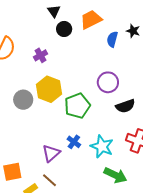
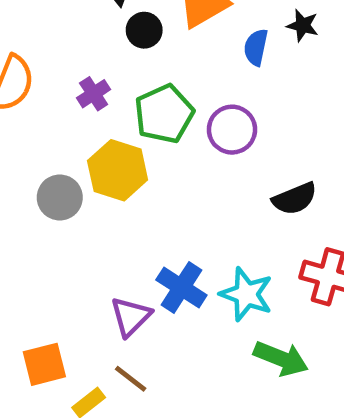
purple circle: (108, 82) -> (232, 130), moved
green pentagon: (77, 106) -> (164, 114), moved
blue cross: (74, 142) -> (181, 288), size x1.5

